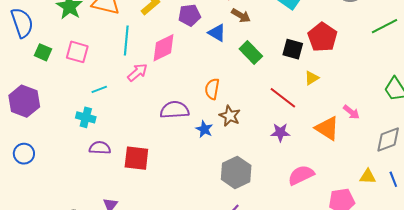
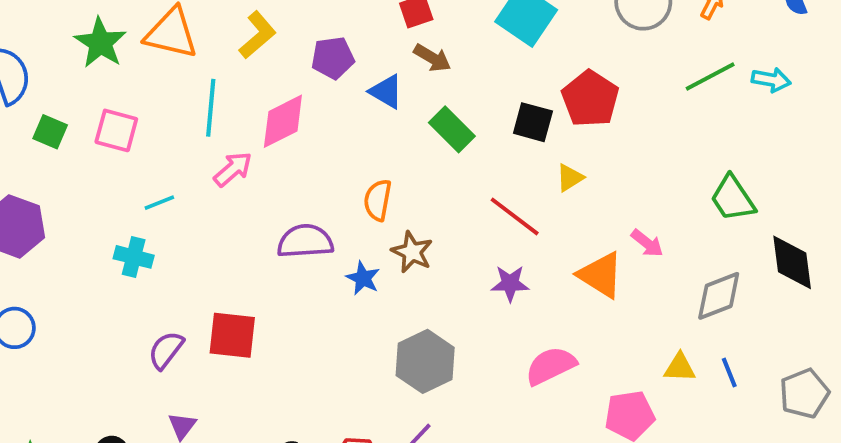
purple semicircle: (100, 148) -> (166, 350), moved, turned -55

